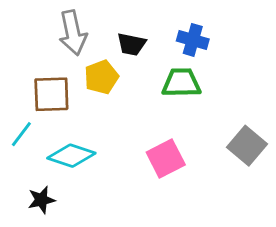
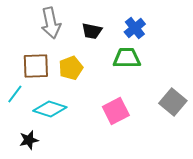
blue cross: (193, 40) -> (135, 28), turned 35
yellow pentagon: (101, 77) -> (71, 68), moved

